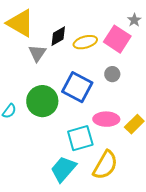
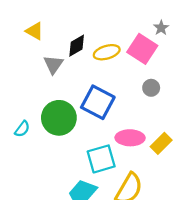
yellow triangle: (20, 23) -> (34, 31), size x0.6
gray circle: (112, 74) -> (151, 88), moved

